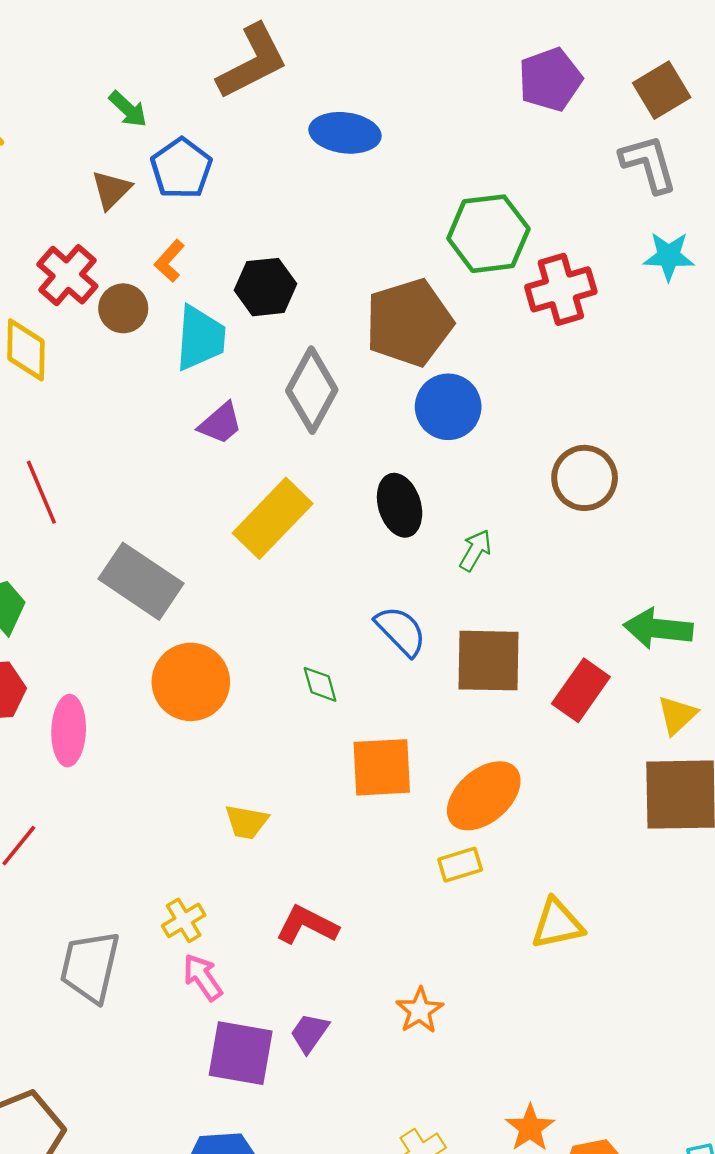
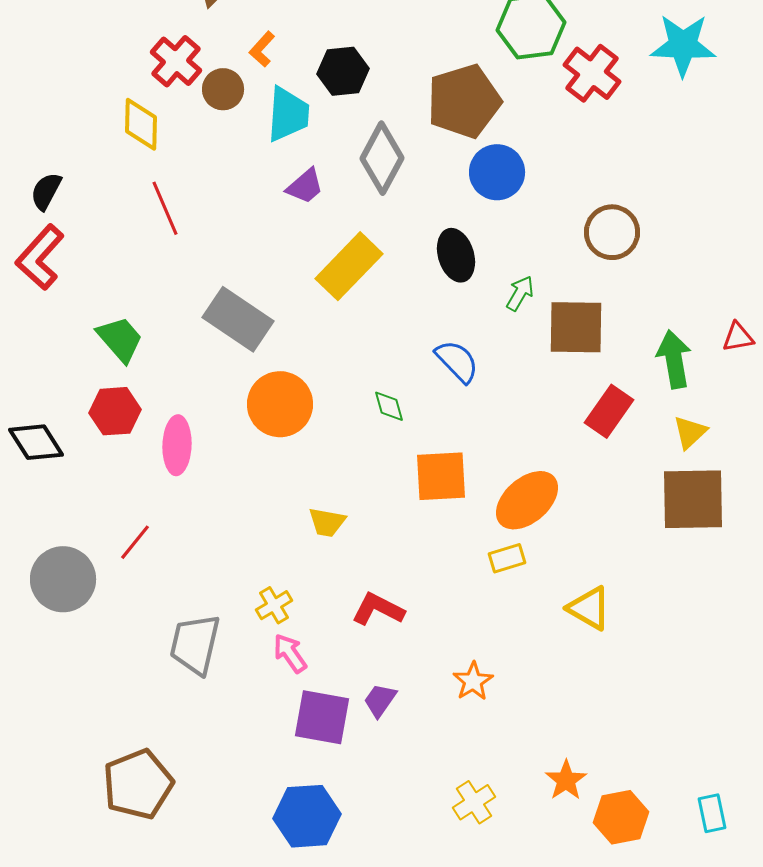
cyan star: (669, 256) -> (683, 45), size x1.5
red cross: (561, 289) -> (592, 73), turned -36
red line: (41, 492) -> (165, 208), moved
green arrow: (658, 629) -> (674, 359), turned 74
brown square: (488, 661) -> (576, 327), moved
yellow triangle: (557, 924) -> (589, 608), turned 42

